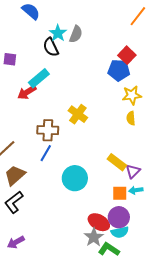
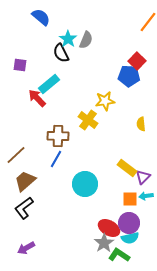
red arrow: (27, 92) -> (37, 98), turned 78
yellow star: (132, 95) -> (105, 101), moved

